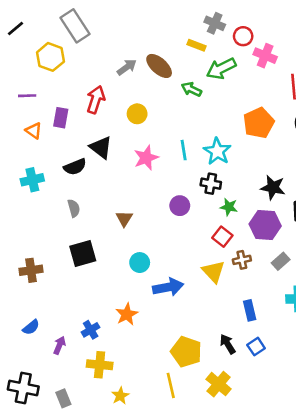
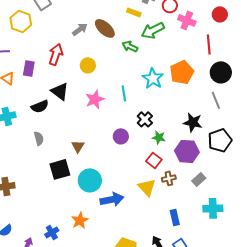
cyan star: (217, 151) -> (153, 78), moved
black cross: (211, 184) -> (145, 119), turned 35
black square: (83, 253) -> (60, 169), moved
cyan circle: (140, 263) -> (90, 180), size x1.5

